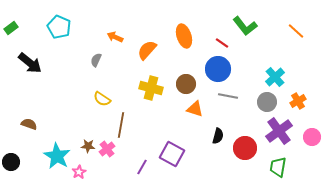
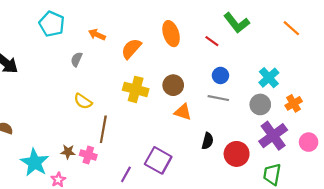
cyan pentagon: (59, 27) -> (52, 24), moved
blue circle: (218, 69) -> (220, 75), moved, size x0.6
pink cross: (107, 149) -> (88, 155), turned -35

